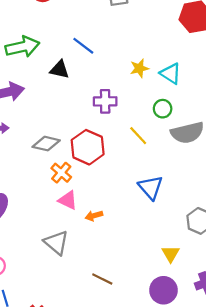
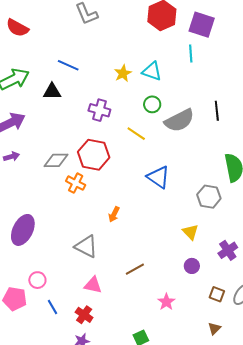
purple cross: (105, 101) -> (99, 110), turned 30
pink triangle: (68, 200) -> (93, 285), moved
orange arrow: (94, 216) -> (114, 214), turned -35
brown line: (102, 279) -> (135, 269), turned -42
purple circle: (163, 290) -> (192, 266), size x0.6

